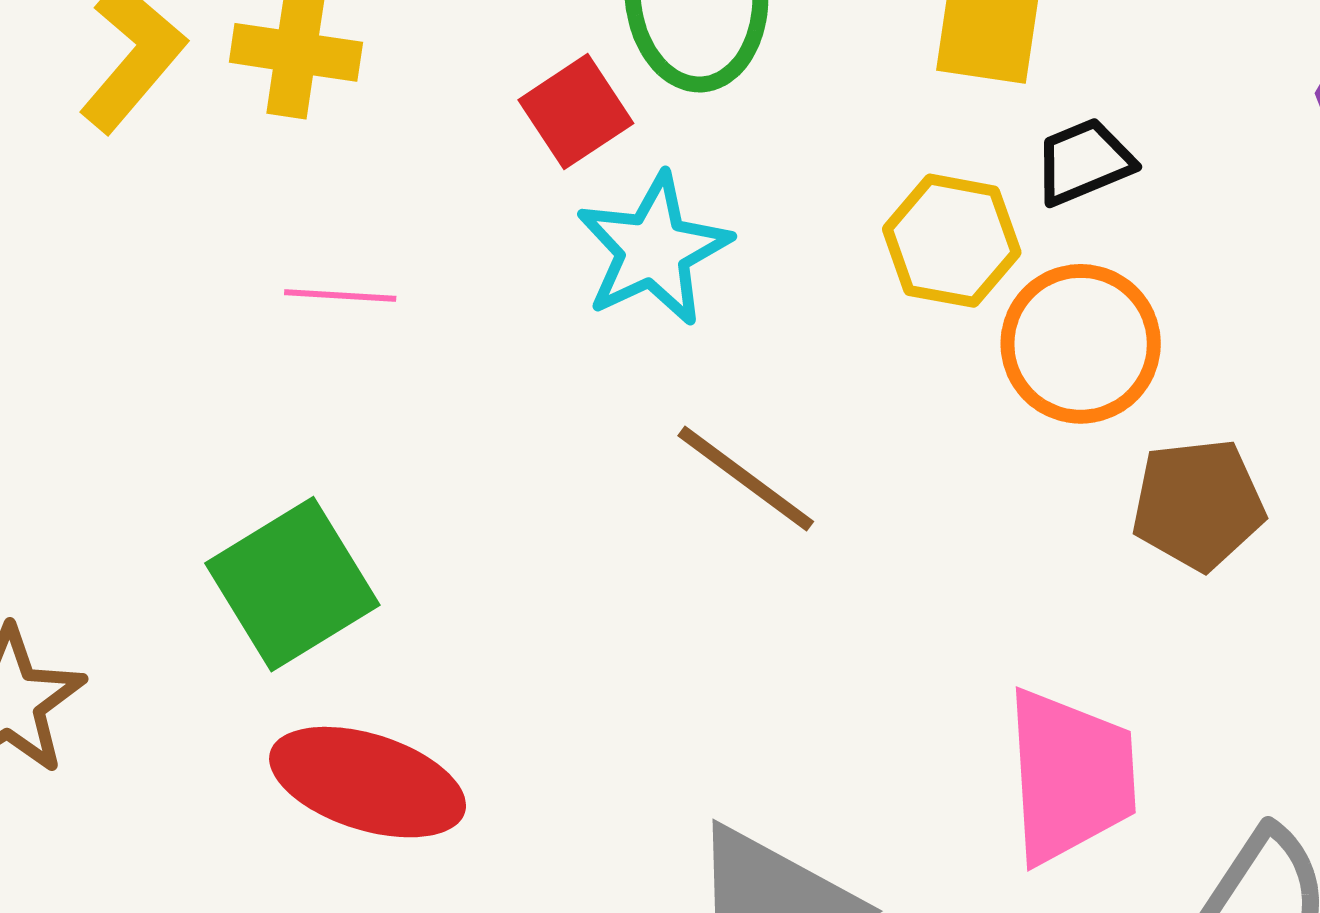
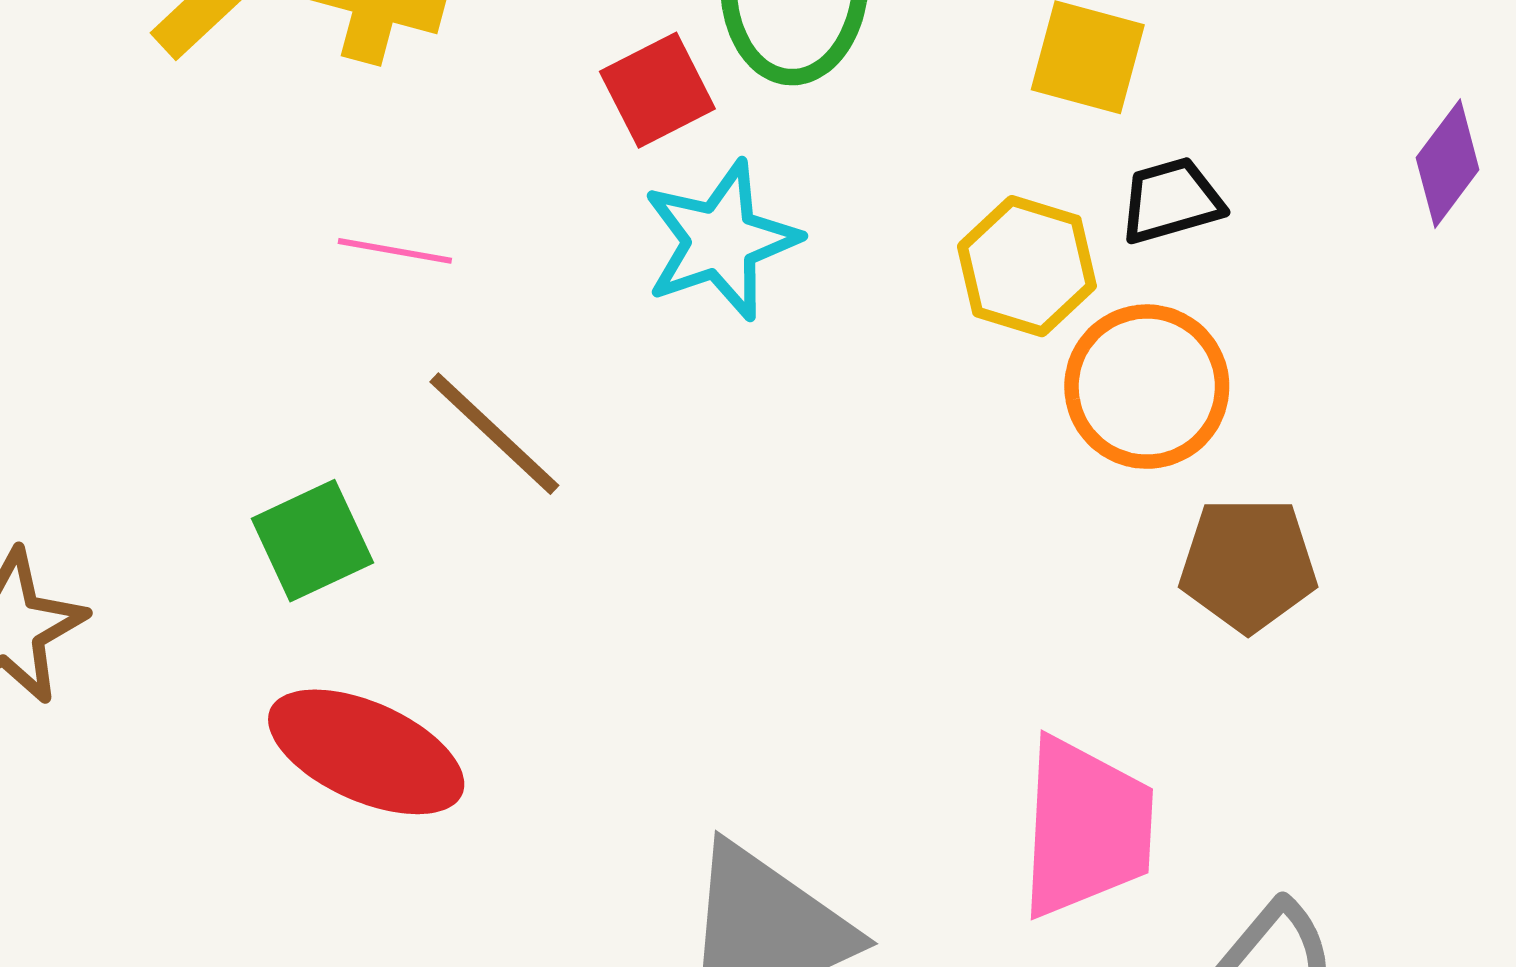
brown line: (746, 479) -> (494, 434), moved
green square: (292, 584) -> (312, 541), size x0.7

